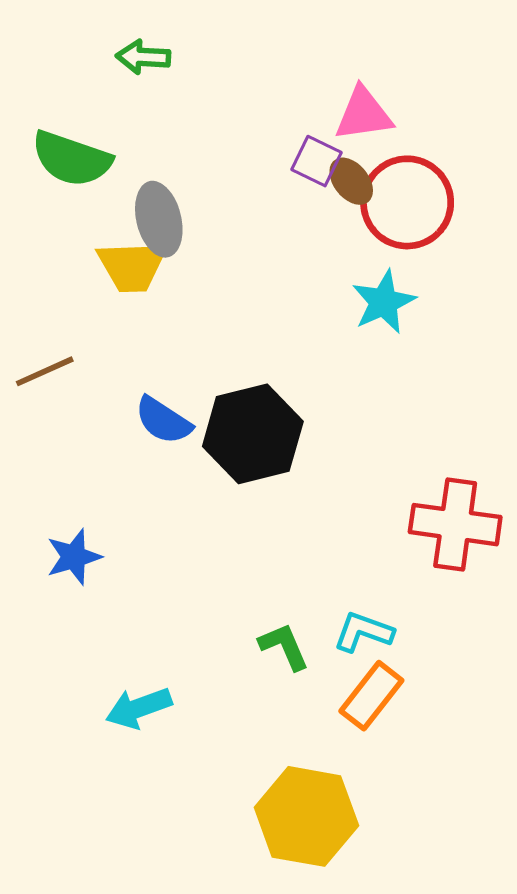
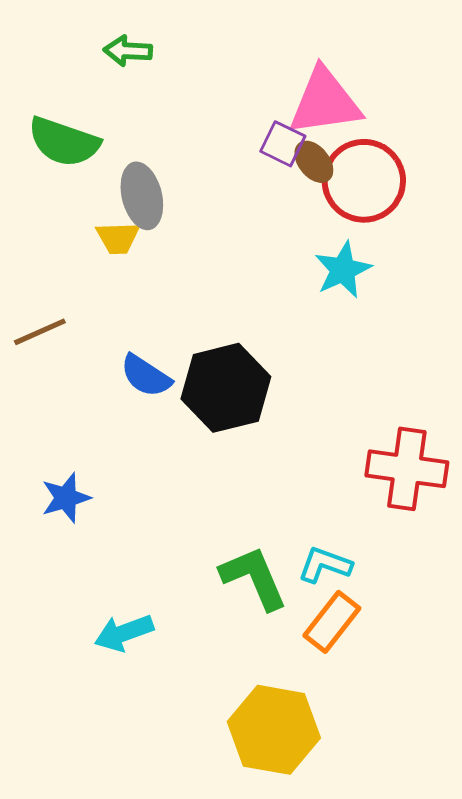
pink triangle: (363, 114) -> (325, 102), size x1.4
yellow trapezoid: (132, 266) -> (118, 238), size x0.7
green L-shape: (284, 646) -> (254, 578), size x1.5

